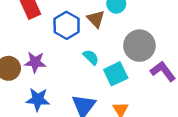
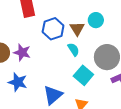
cyan semicircle: (91, 57) -> (73, 49), moved
cyan square: (116, 74) -> (83, 75), turned -36

